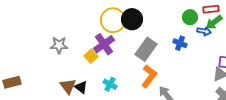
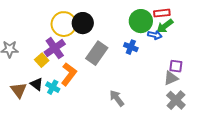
green circle: (190, 17) -> (141, 21), size x1.5
orange L-shape: (149, 76) -> (69, 74), moved
cyan cross: (110, 84) -> (53, 87), moved
black triangle: (81, 87) -> (37, 84), moved

